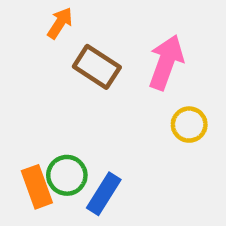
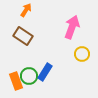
brown rectangle: (97, 67) -> (23, 36), moved
blue rectangle: (104, 194) -> (45, 72), moved

